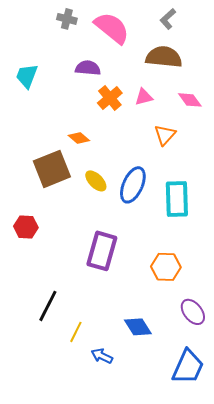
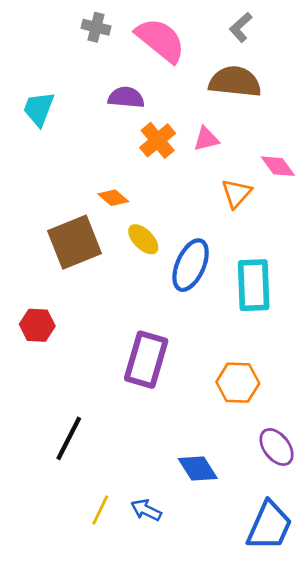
pink diamond: (190, 100) -> (278, 166), moved
yellow ellipse: (96, 181) -> (143, 239), moved
yellow line: (76, 332) -> (100, 510), moved

